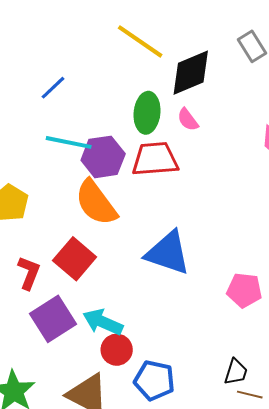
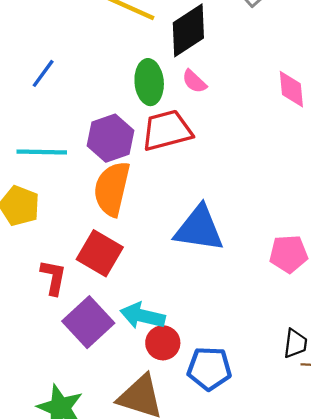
cyan line: (69, 142) -> (42, 152), moved
orange semicircle: (96, 203) -> (112, 189), turned 60

